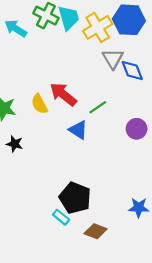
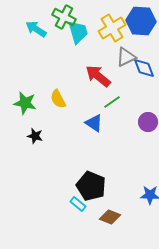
cyan trapezoid: (69, 18) -> (78, 32), moved
gray triangle: (113, 59) -> (126, 57), turned 35
red arrow: (63, 94) -> (98, 76), moved

